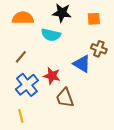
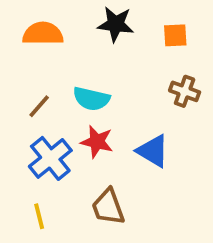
cyan semicircle: (51, 35) -> (91, 99), moved
blue triangle: (82, 64) -> (153, 151), moved
brown trapezoid: (65, 98) -> (108, 207), moved

